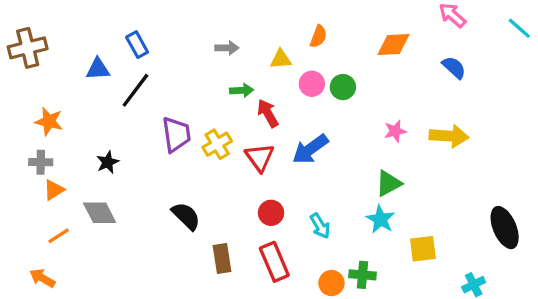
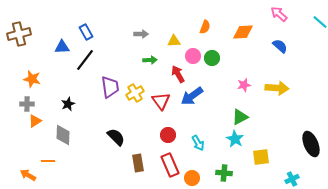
orange semicircle: (318, 36) -> (205, 27), moved
red arrow: (268, 113) -> (178, 74), moved
gray diamond: (100, 213) -> (63, 135), turned 30
orange line: (59, 236) -> (48, 161), moved, turned 32
orange circle: (331, 283) -> (192, 178), moved

